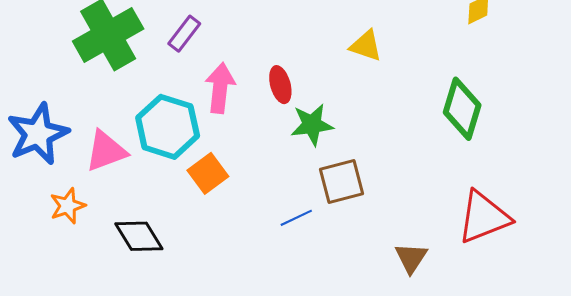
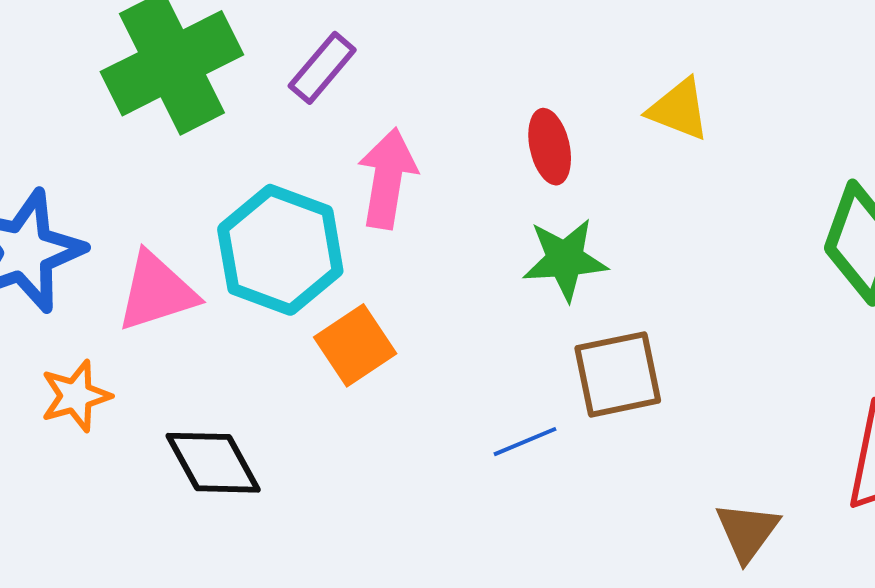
red ellipse: (280, 85) -> (550, 147), moved

